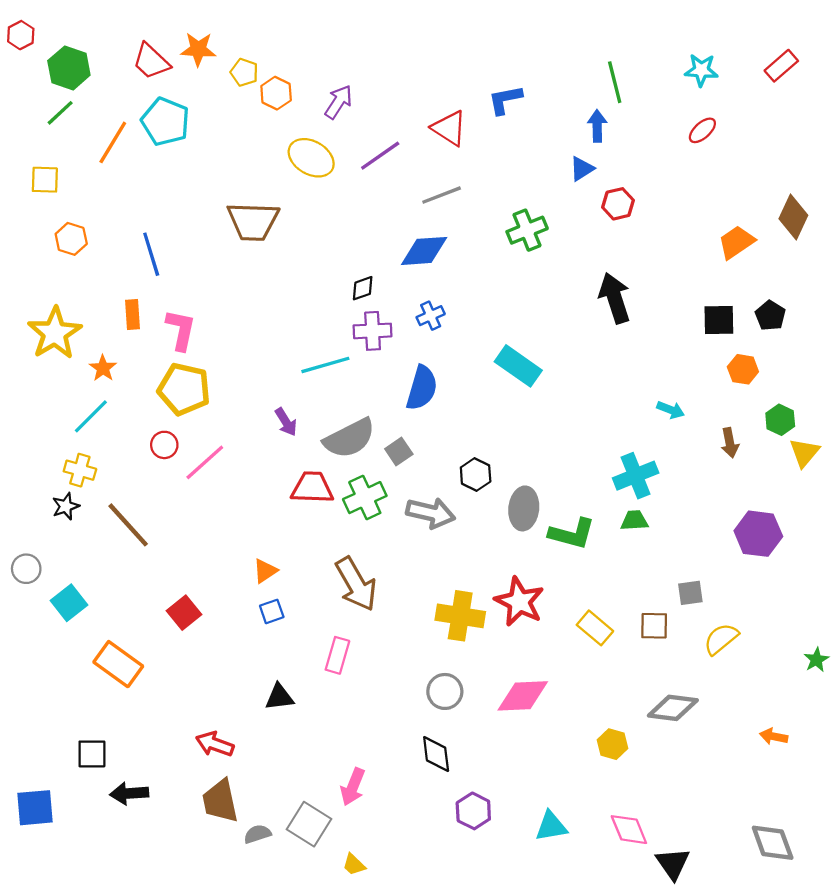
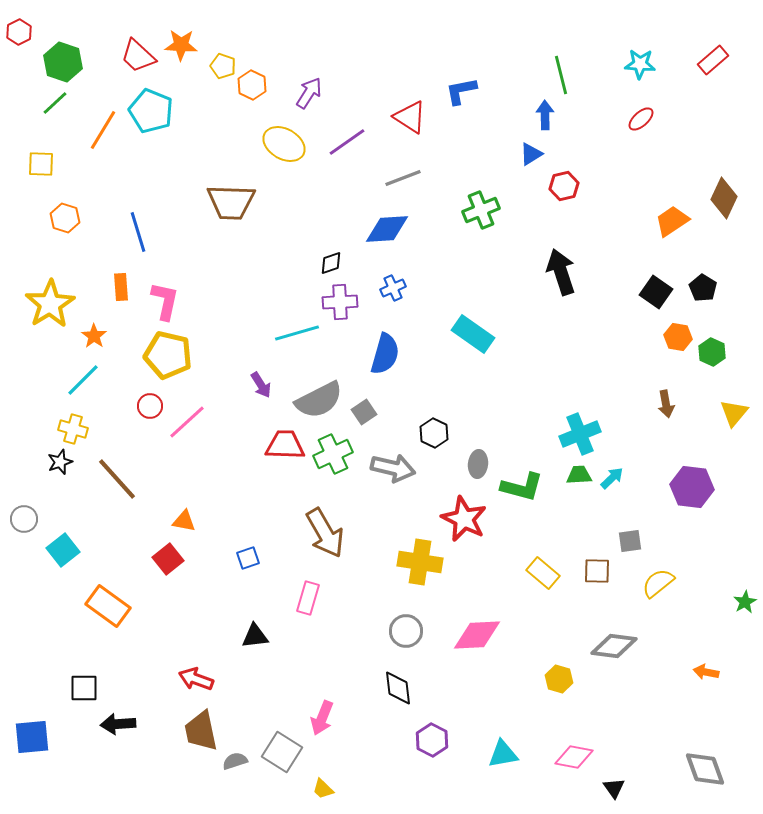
black square: (719, 320) -> (656, 292), turned 36
cyan arrow: (671, 410) -> (612, 478), moved, turned -65
green hexagon: (780, 420) -> (712, 352), moved
gray ellipse: (524, 508) -> (478, 464), size x0.7
orange triangle: (265, 571) -> (184, 521), moved, turned 45
red star: (519, 602) -> (464, 519), moved
pink diamond: (629, 830) -> (574, 757), turned -57
black triangle: (673, 864) -> (614, 788), size x0.7

